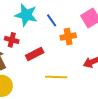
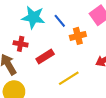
yellow line: (56, 77) -> (69, 78), turned -30

